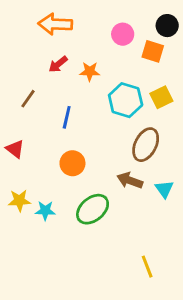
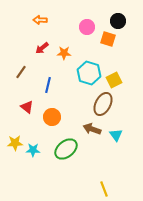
orange arrow: (55, 24) -> (40, 20), size x0.6
yellow square: (161, 97) -> (114, 80), moved
red triangle: (15, 149) -> (27, 107), moved

